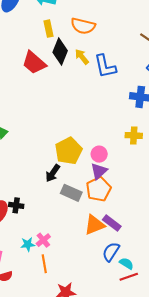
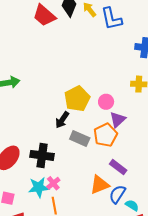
purple triangle: (99, 171) -> (118, 120), moved
black cross: (16, 205) -> (42, 155), moved, size x1.6
orange triangle: (94, 225) -> (100, 185), moved
cyan star: (28, 244) -> (39, 187), size x1.5

